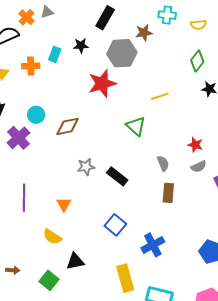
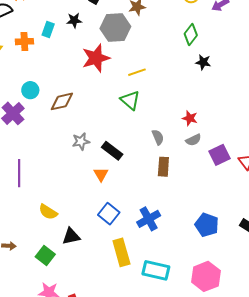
yellow line: (160, 96) -> (137, 72), moved
orange triangle: (64, 204) -> (101, 174), moved
blue square: (115, 225) -> (109, 214), moved

